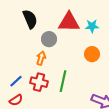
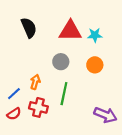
gray circle: (49, 39) -> (61, 62), moved
orange arrow: (41, 58) -> (35, 82), moved
red cross: (39, 82) -> (38, 107), moved

